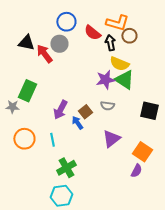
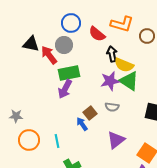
brown circle: (129, 36) -> (147, 36), moved
black arrow: (110, 43) -> (112, 54), moved
green rectangle: (27, 91) -> (69, 73), moved, turned 55
gray star: (12, 107) -> (16, 116), moved
purple arrow: (60, 110) -> (65, 89), moved

